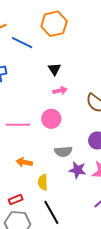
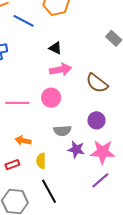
black triangle: (54, 69) -> (55, 48), turned -32
pink arrow: (60, 91) -> (60, 70), size x1.5
red rectangle: (16, 200) -> (12, 165), moved

